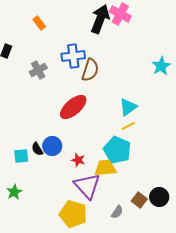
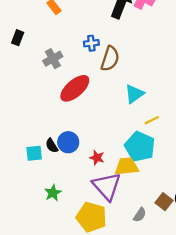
blue cross: (73, 56) -> (91, 43), size x0.6
red ellipse: (73, 107) -> (75, 88), moved
cyan triangle: (128, 107) -> (134, 94), moved
green star: (14, 192) -> (53, 193), moved

